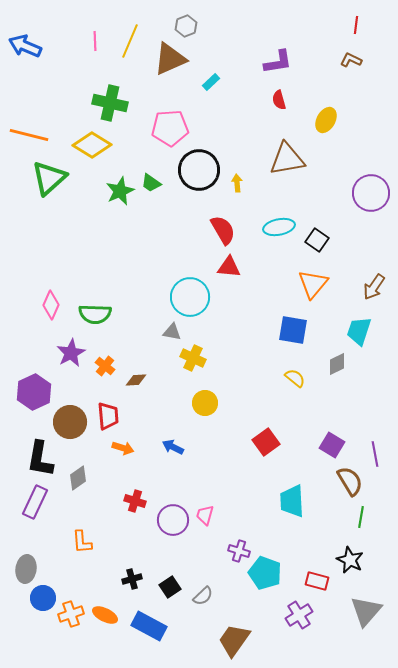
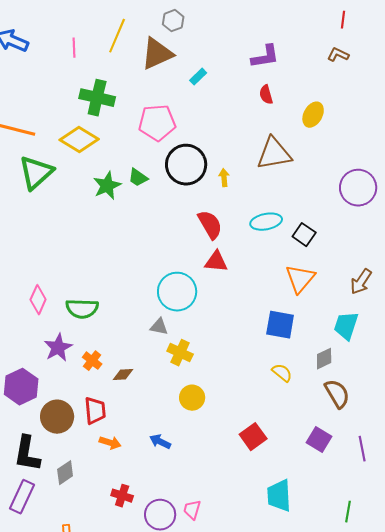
pink line: (95, 41) -> (74, 48), moved
brown semicircle: (350, 481) -> (337, 394), moved

